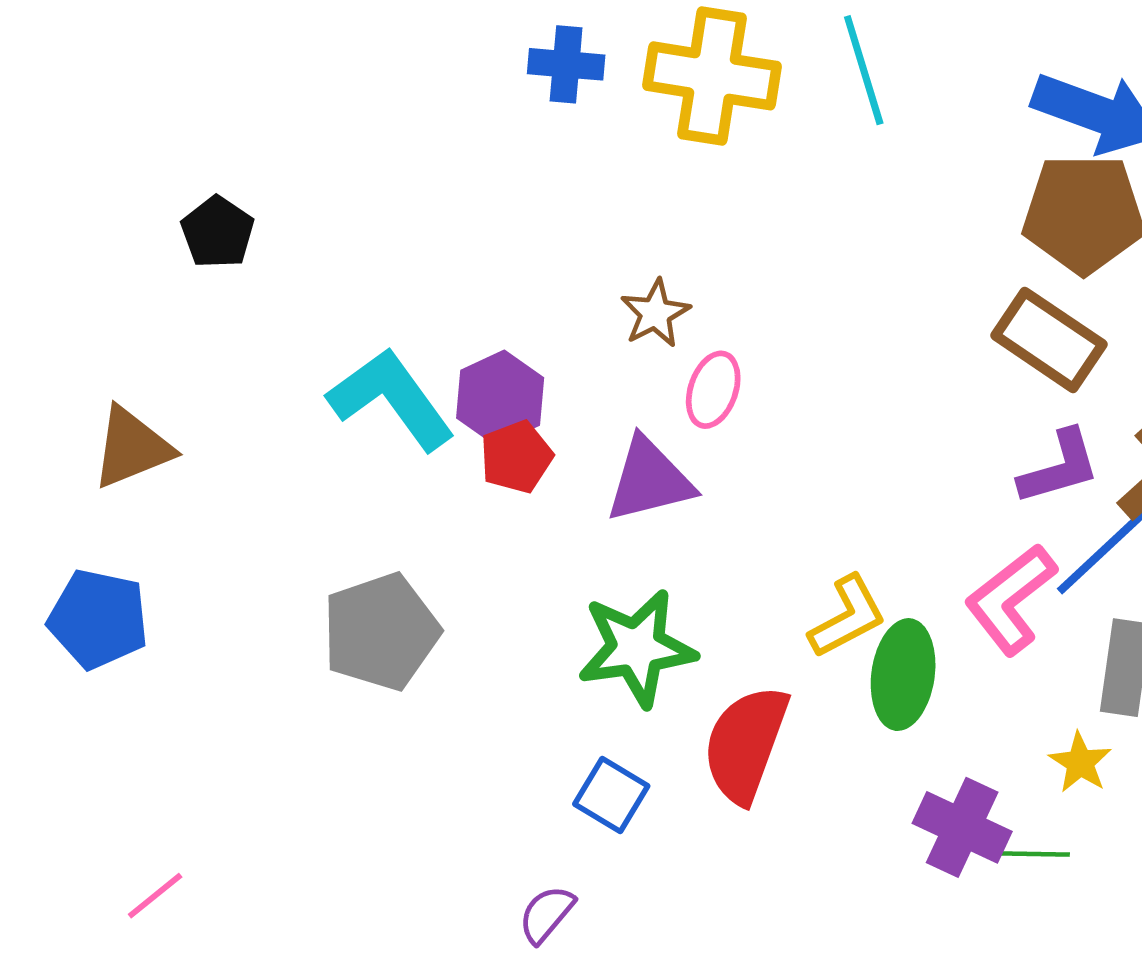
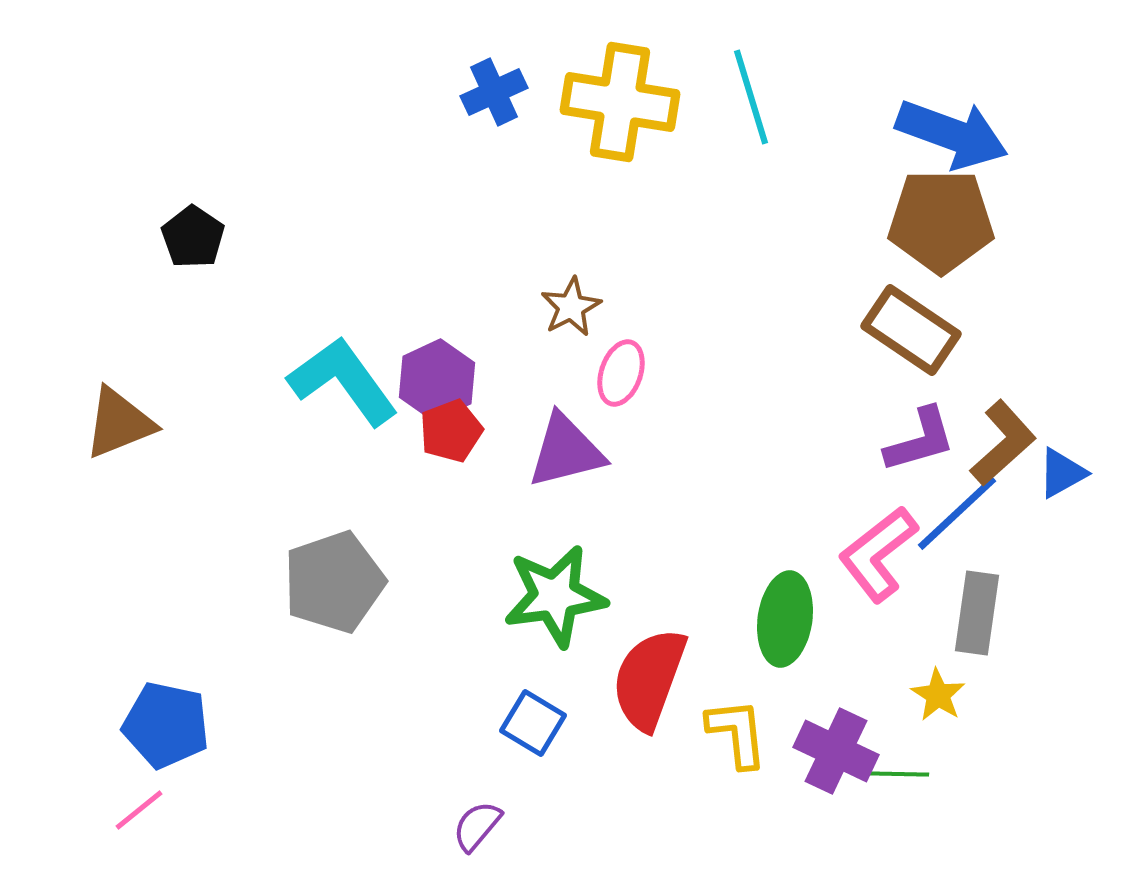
blue cross: (566, 64) -> (494, 92), turned -30
yellow L-shape: (847, 617) -> (737, 733), moved, turned -68
blue pentagon: (98, 619) -> (166, 725), moved

